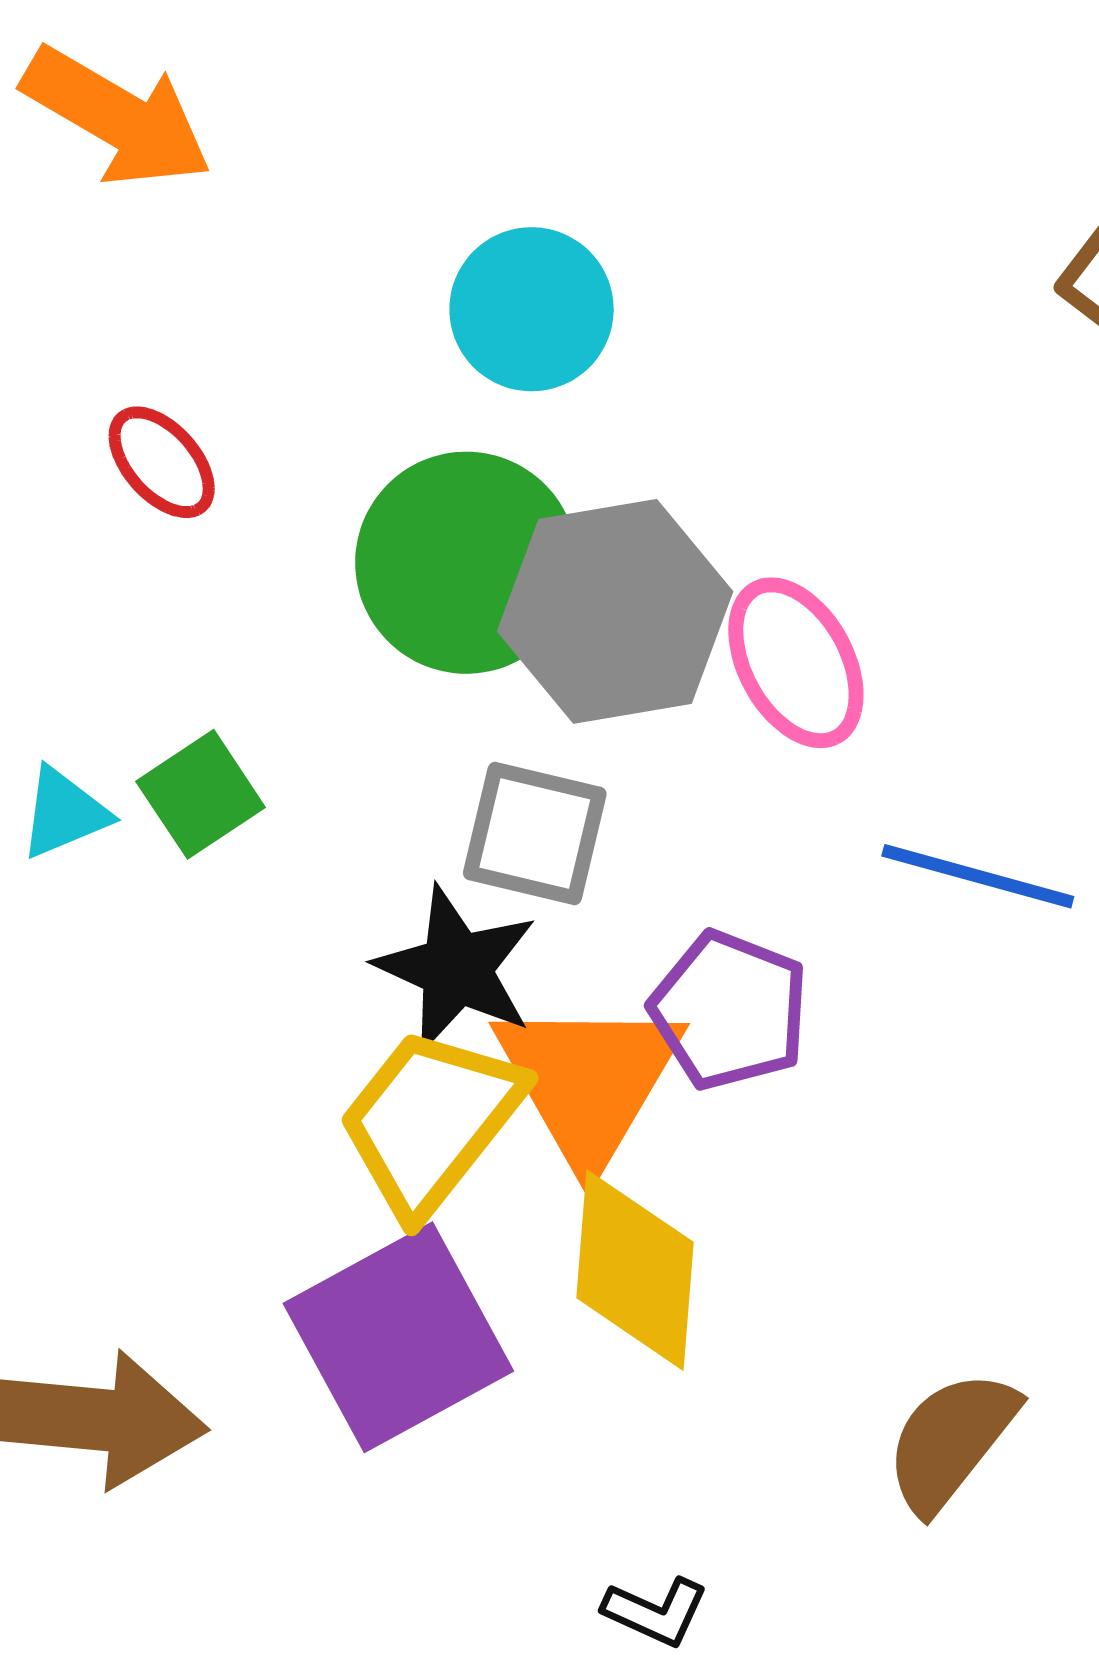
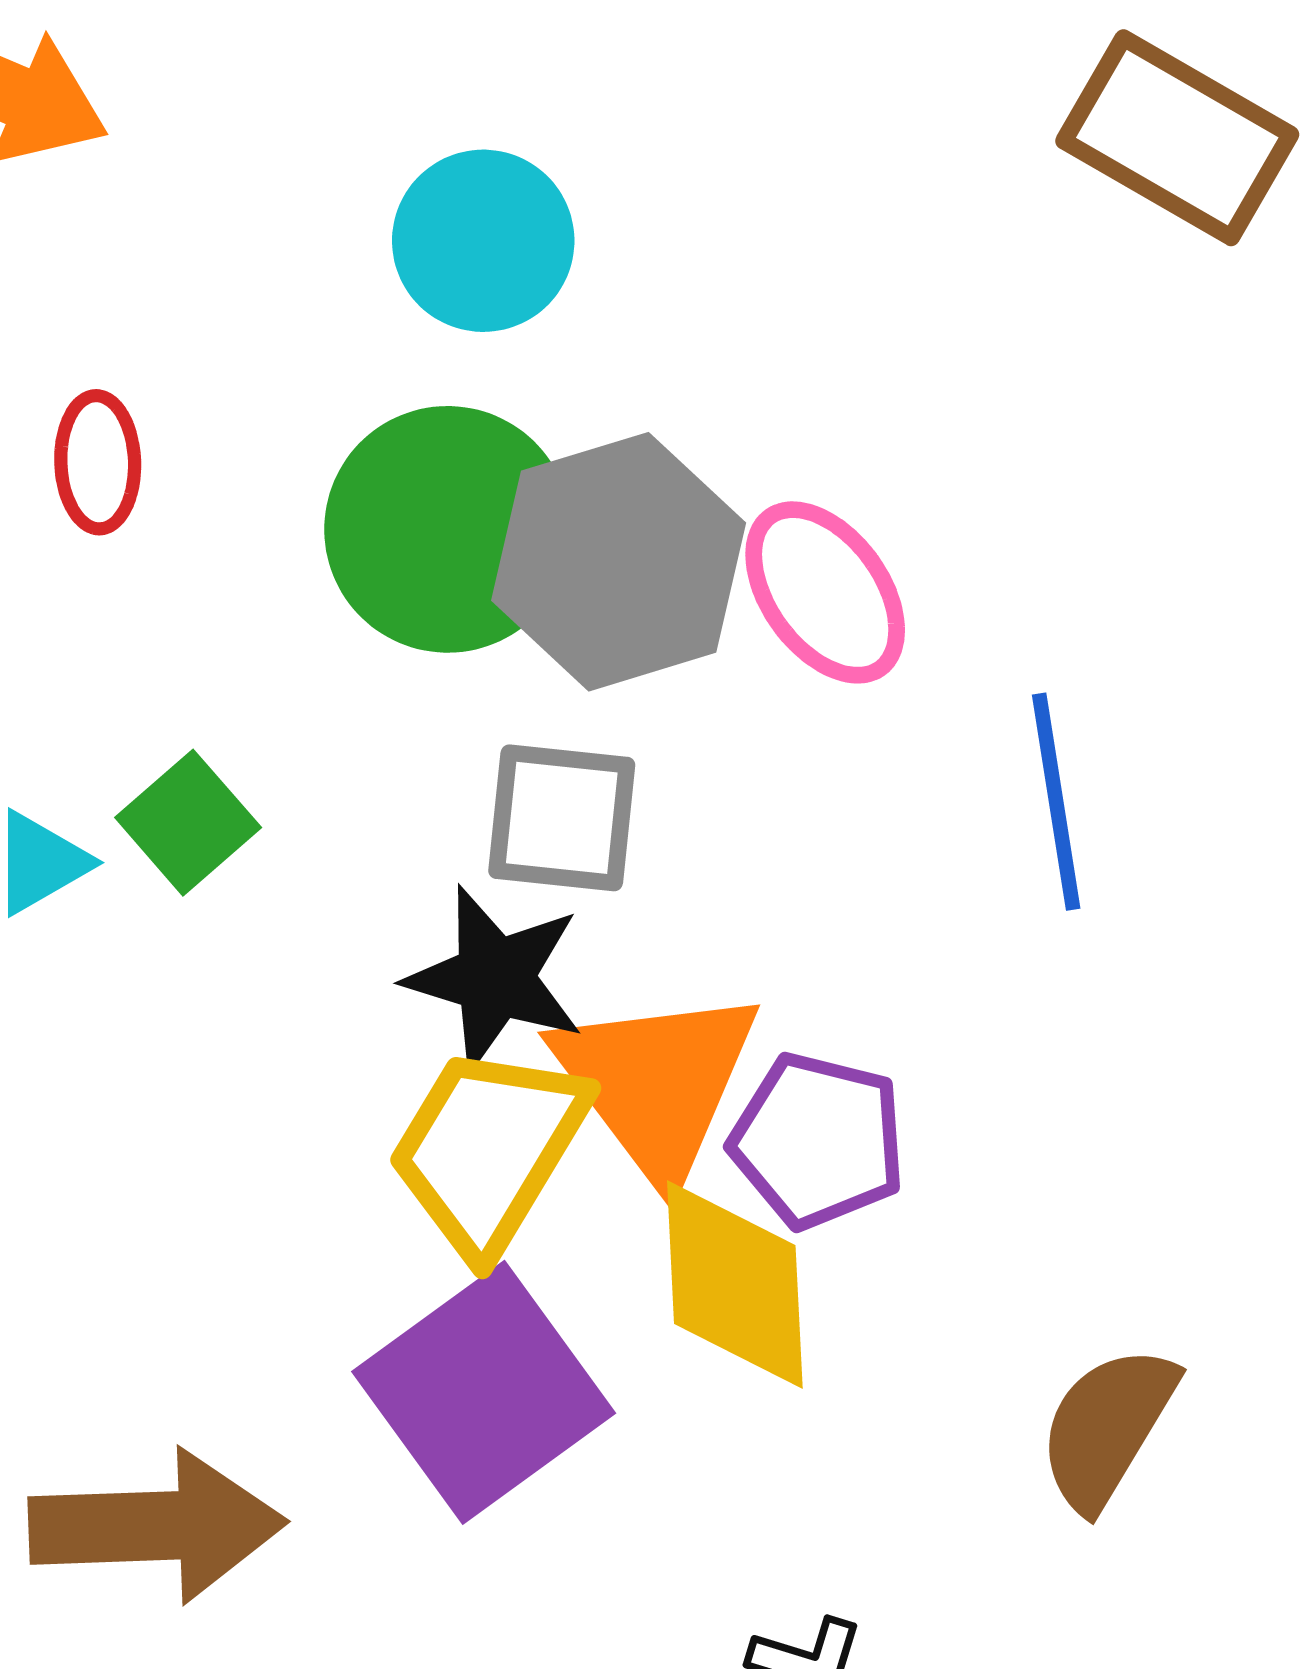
red ellipse: (162, 462) -> (98, 462), turned 47
blue line: (978, 876) -> (1056, 802), turned 73
purple pentagon: (729, 1010) -> (818, 1141), moved

